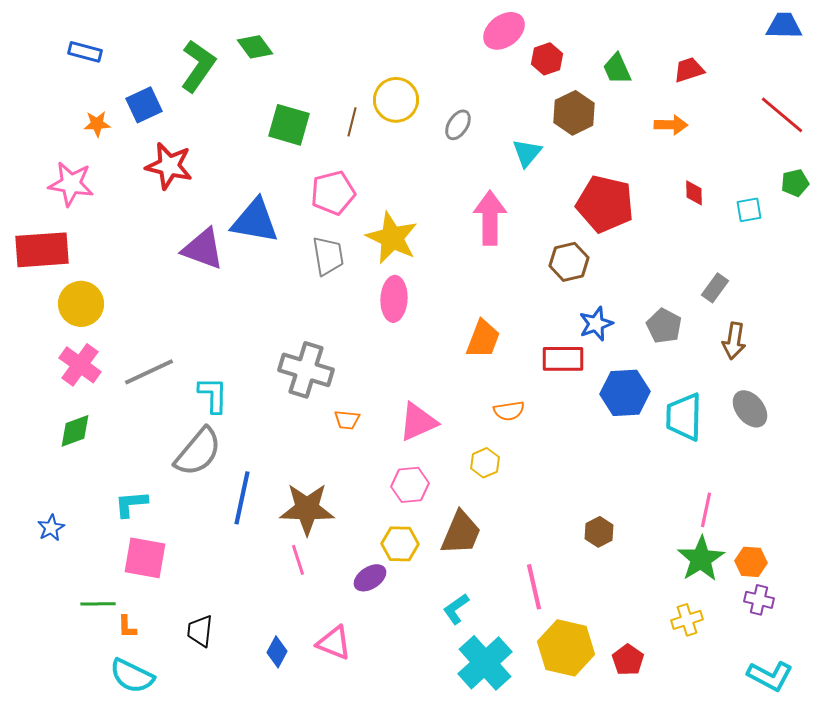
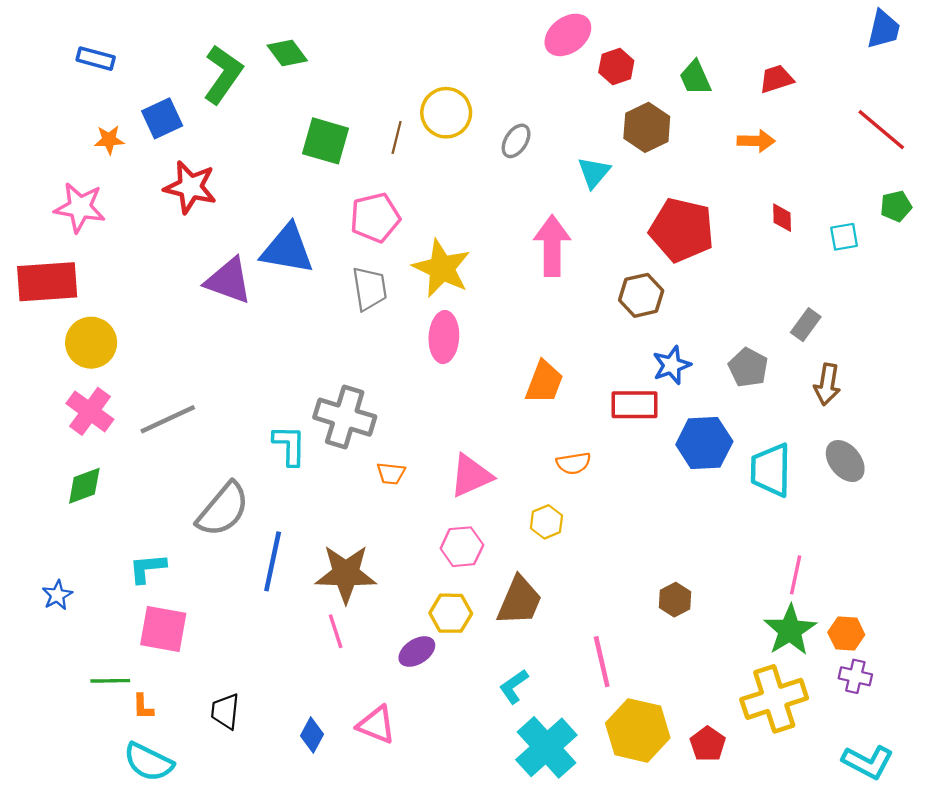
blue trapezoid: (784, 26) -> (884, 29), turned 102
cyan L-shape: (213, 395) -> (289, 445), moved
yellow cross: (687, 620) -> (774, 699), size x1.8

